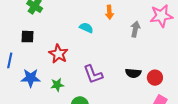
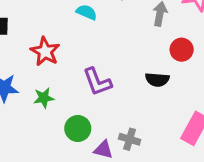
red circle: (155, 78) -> (182, 50), moved

